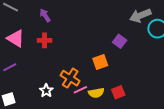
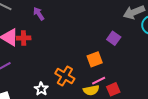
red cross: (44, 40) -> (24, 38), moved
pink line: (80, 90) -> (99, 81), moved

